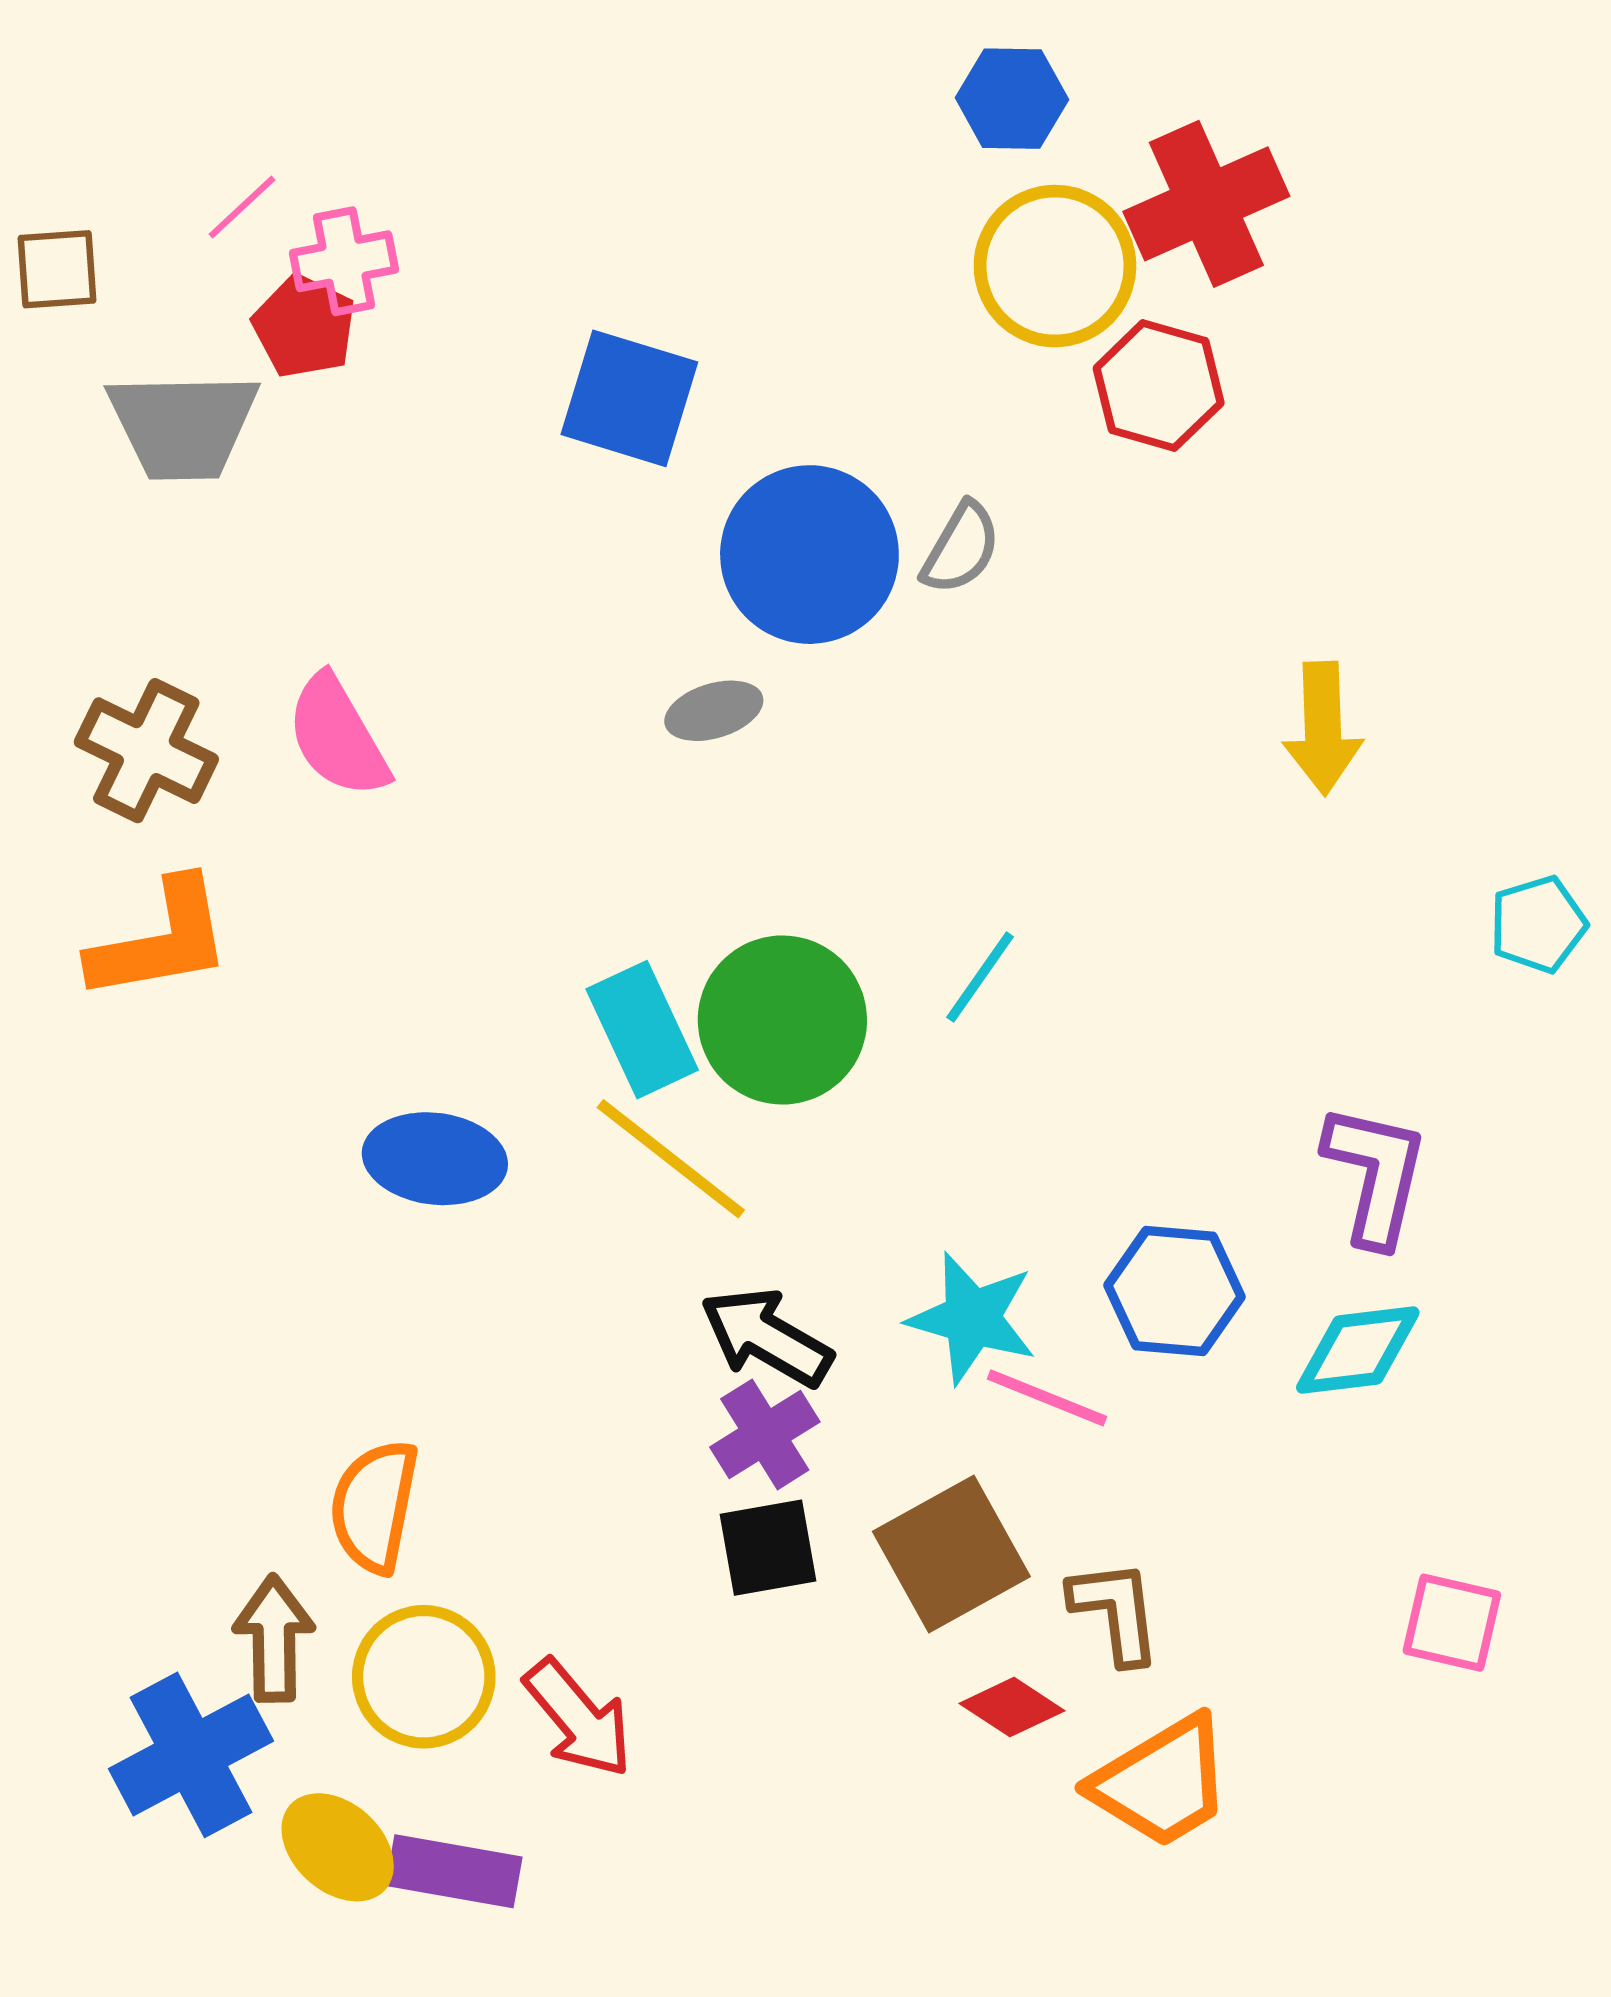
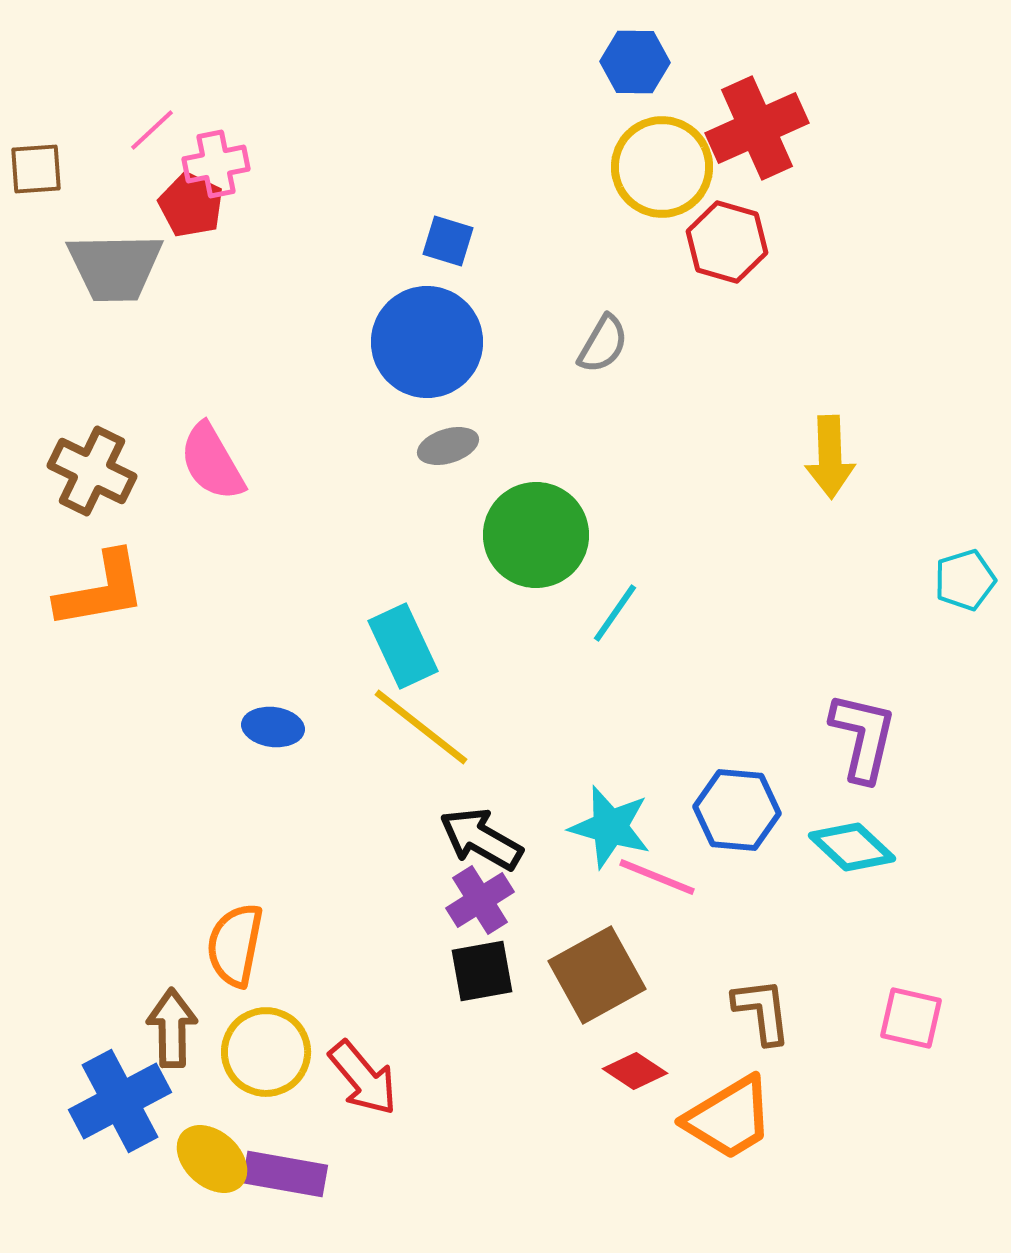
blue square: (629, 398) -> (448, 241), moved, size x0.6
blue circle: (809, 555) -> (427, 342), moved
green circle: (782, 1020) -> (536, 535), moved
blue ellipse: (435, 1159) -> (273, 727), size x0.7
cyan diamond: (1358, 1350) -> (852, 847), turned 50
brown L-shape: (1116, 1611) -> (762, 1011), moved

